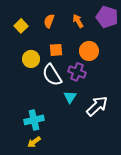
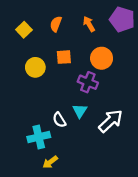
white semicircle: (52, 75) -> (59, 120), moved, size x0.6
yellow arrow: (34, 142) -> (50, 162), moved

